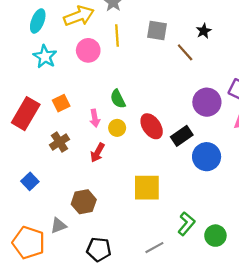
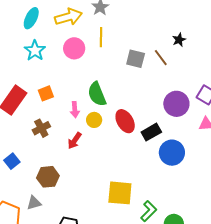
gray square: (157, 30) -> (136, 59), moved
green semicircle: (118, 99) -> (97, 94), size x1.4
yellow square: (147, 188) -> (120, 193), moved
brown hexagon: (84, 202) -> (48, 177), moved

